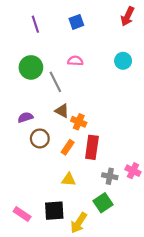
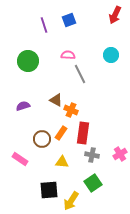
purple line: (35, 24) -> (44, 25), moved
gray line: (55, 82) -> (80, 74), moved
brown circle: (40, 138) -> (42, 139), moved
pink cross: (133, 171) -> (120, 154), turned 32
gray cross: (110, 176) -> (92, 155), moved
pink rectangle: (22, 214) -> (20, 159), moved

